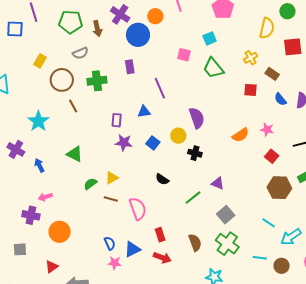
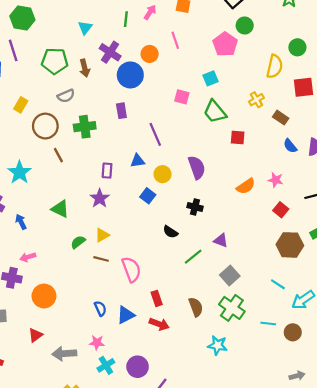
red square: (250, 90) -> (238, 138), moved
yellow circle: (178, 136) -> (163, 174), moved
purple star: (124, 143) -> (100, 198), moved, turned 30
black semicircle: (162, 179) -> (170, 232), moved
pink star: (115, 263) -> (97, 343), moved

